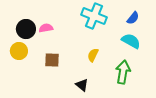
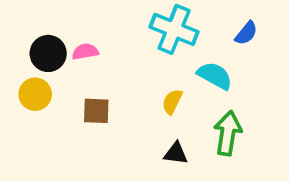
cyan semicircle: (131, 41) -> (215, 76), moved
black triangle: (82, 85) -> (176, 153), moved, turned -32

